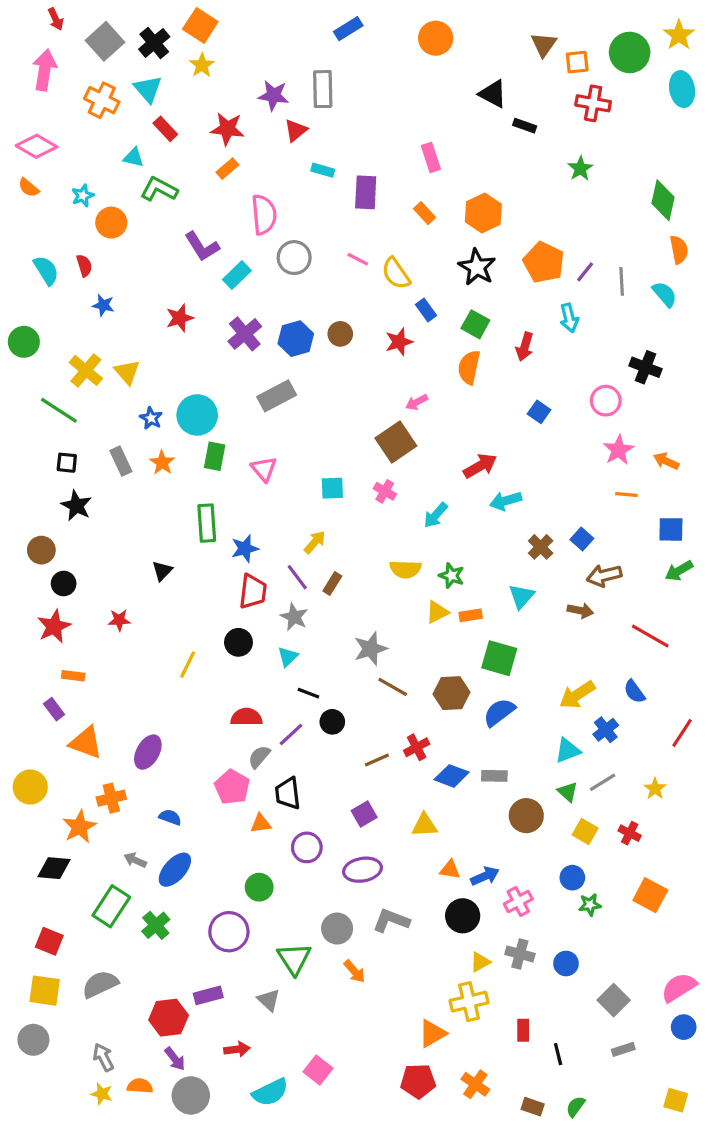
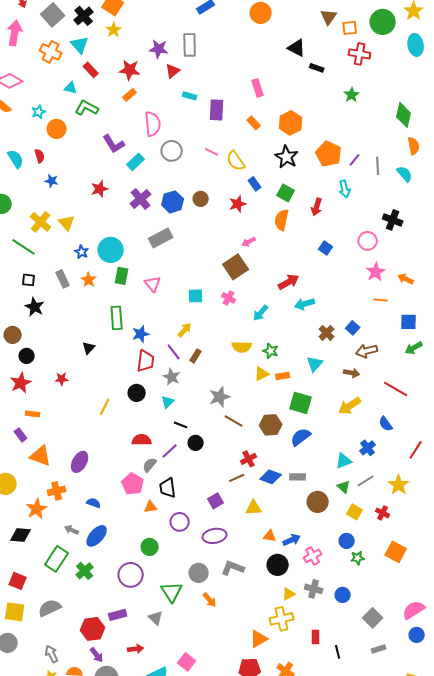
yellow arrow: (577, 695) -> (350, 406), moved
brown line: (377, 760) -> (237, 478), moved
yellow star: (655, 789) -> (399, 485), size x1.5

